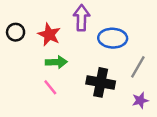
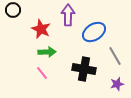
black circle: (16, 32) -> (13, 10), moved
blue ellipse: (113, 38) -> (94, 32), turned -35
gray line: (138, 67) -> (115, 56), turned -60

